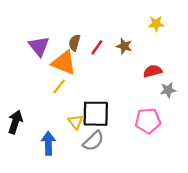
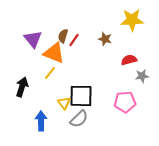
yellow star: (156, 24) -> (132, 20), size x1.6
red line: (97, 47) -> (74, 40), moved
black arrow: (15, 122) -> (22, 87), moved

